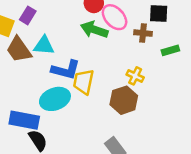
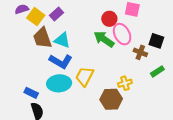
green rectangle: (170, 50) -> (157, 71), turned -32
blue L-shape: (66, 70) -> (61, 61), moved
yellow cross: (135, 76) -> (125, 83), turned 32
blue rectangle: (24, 120) -> (31, 93), size x0.6

